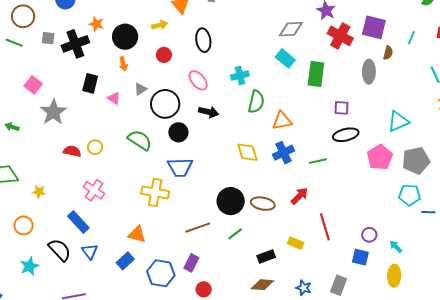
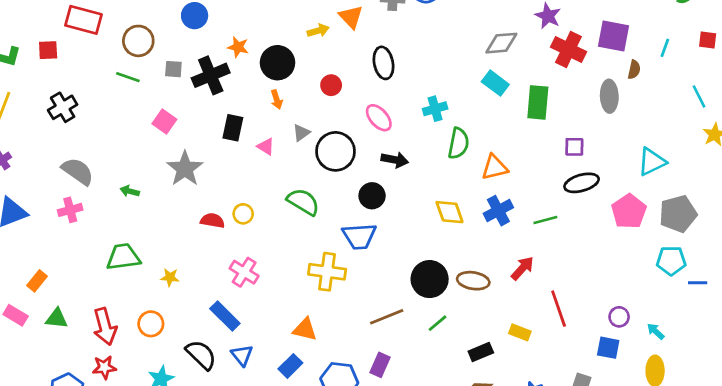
yellow arrow: (160, 25) -> (318, 31), moved
pink square: (33, 85) -> (164, 122), moved
black circle: (178, 132) -> (372, 196), moved

